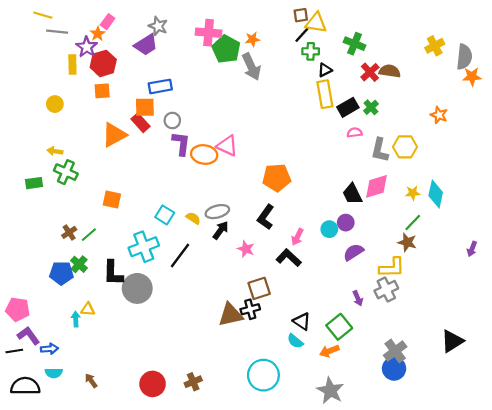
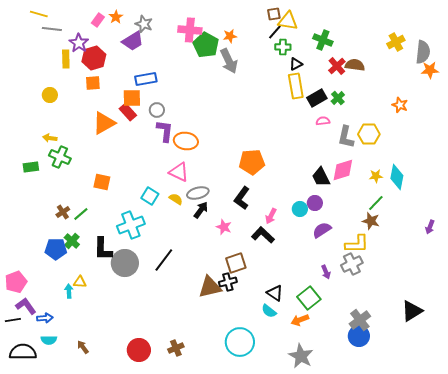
orange star: (98, 34) -> (116, 17), moved
pink triangle: (227, 146) -> (179, 172), moved
black line: (180, 255) -> (164, 260), moved
pink pentagon: (18, 309) -> (16, 282), turned -30

